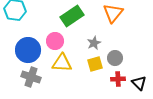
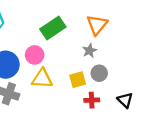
gray star: (94, 43) -> (90, 51), moved
red cross: (118, 79) -> (92, 100), moved

